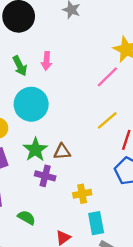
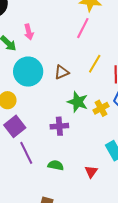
green star: (35, 150) -> (78, 102), moved
brown triangle: (62, 152) -> (62, 72), moved
yellow cross: (82, 194) -> (101, 108), moved

